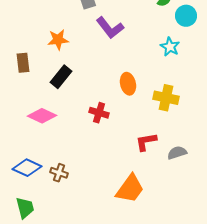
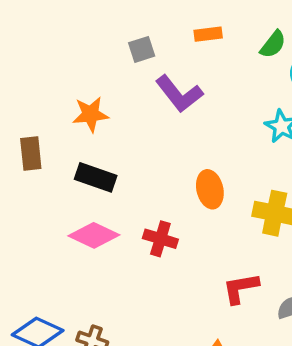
black rectangle: (61, 77) -> (96, 177), turned 70
pink diamond: (42, 116) -> (94, 235), moved

